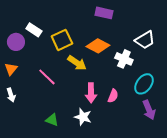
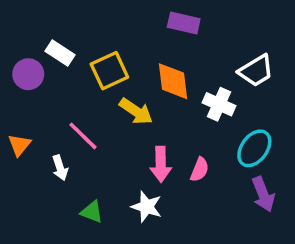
orange diamond: (98, 46) -> (173, 81), turned 55
orange triangle: (11, 69) -> (19, 145), moved
white arrow: (11, 95) -> (60, 168), moved

